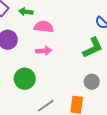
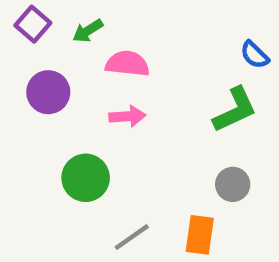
green arrow: (26, 12) -> (88, 31), turned -40

